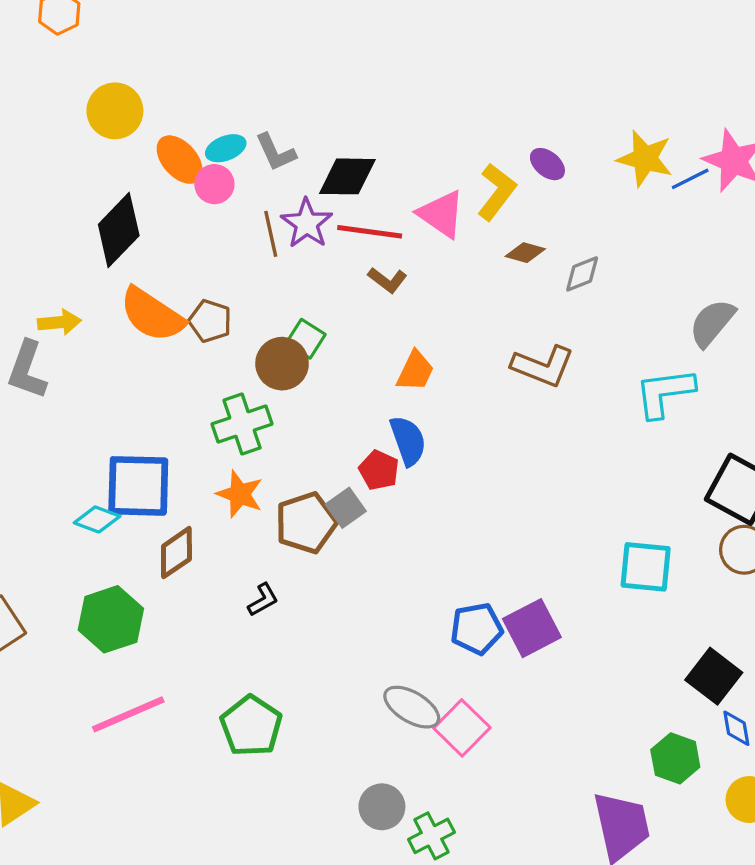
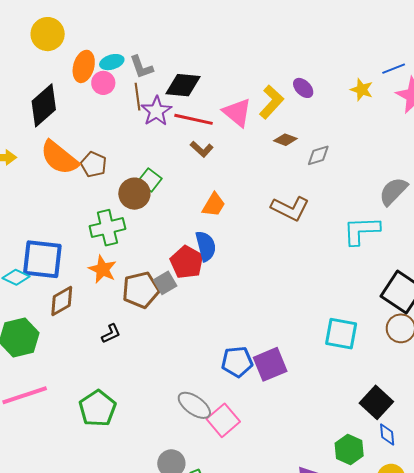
yellow star: (645, 159) -> (362, 90), size x0.7
orange ellipse: (180, 160) -> (84, 66), turned 52
blue line: (690, 179) -> (394, 69), moved
brown line: (271, 234) -> (137, 97), moved
red pentagon: (379, 470) -> (187, 262), size x1.4

